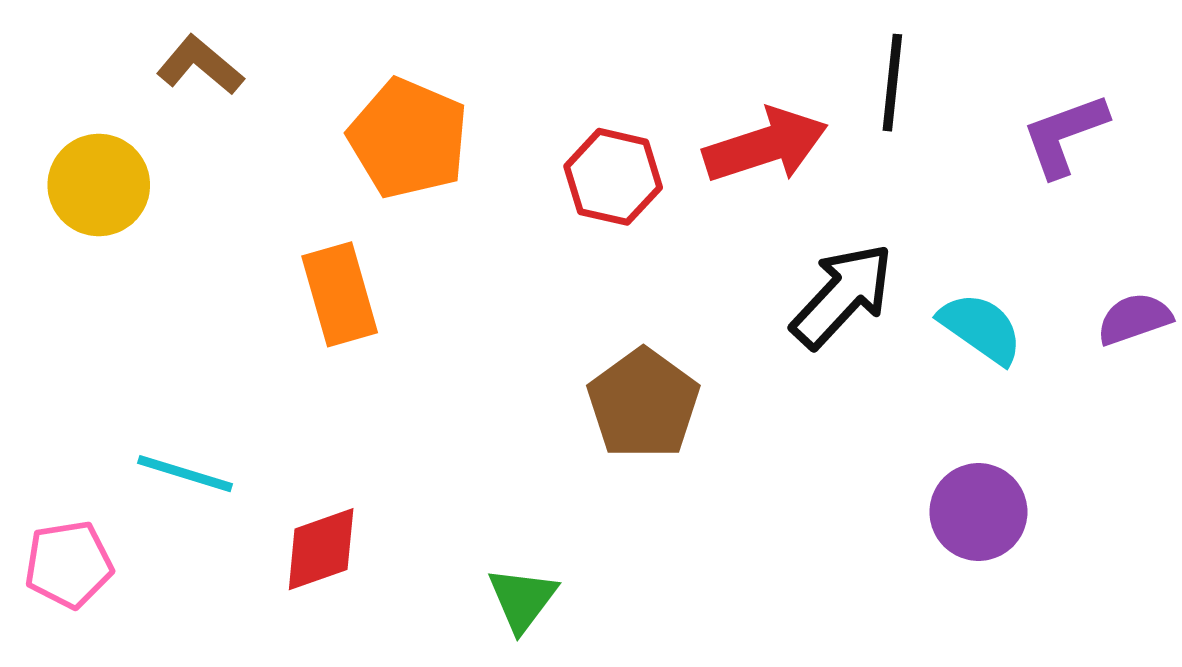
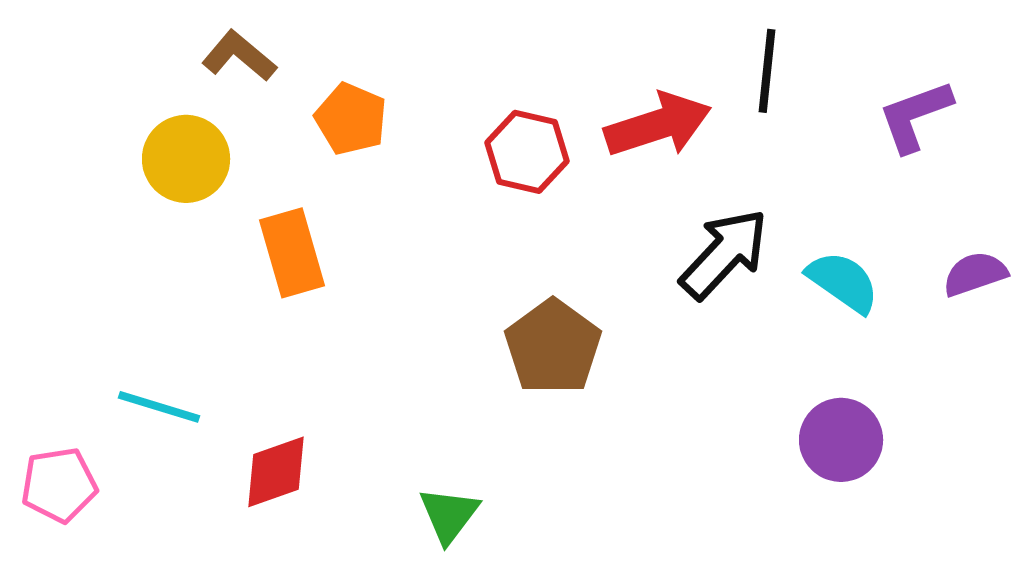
brown L-shape: (200, 65) -> (239, 56), moved
orange pentagon: (408, 138) -> (351, 119), size x0.7
yellow circle: (99, 185) -> (186, 159), moved

